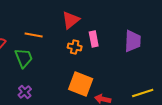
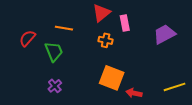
pink rectangle: (94, 39) -> (125, 23), moved
purple trapezoid: (133, 41) -> (164, 34), turned -120

